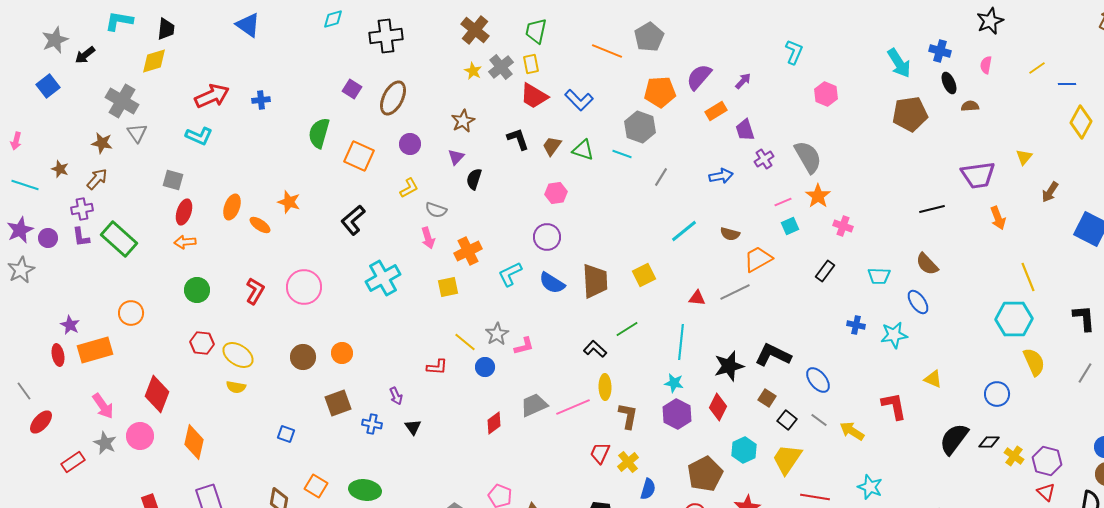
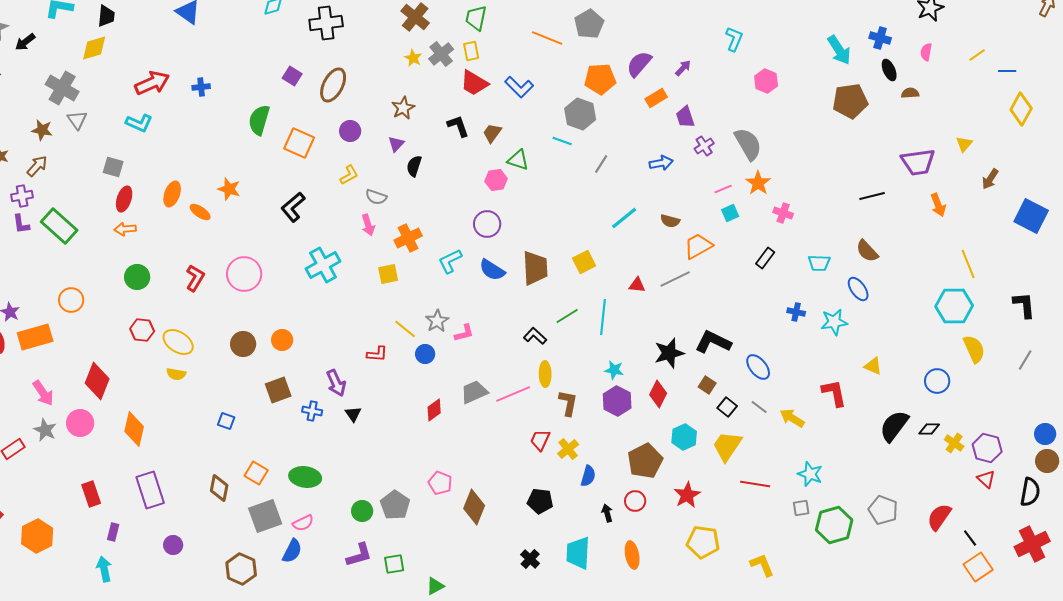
green triangle: (583, 150) -> (518, 160), moved
cyan line: (681, 342) -> (603, 317), moved
purple arrow: (396, 396) -> (336, 383), size x1.5

